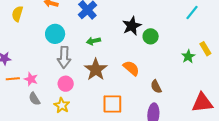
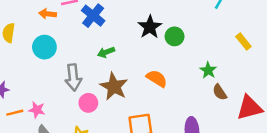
cyan circle: (55, 34) -> (44, 47), moved
green star: (188, 56) -> (208, 70), moved
pink circle: (66, 84) -> (88, 103), moved
brown semicircle: (156, 87) -> (220, 92), moved

